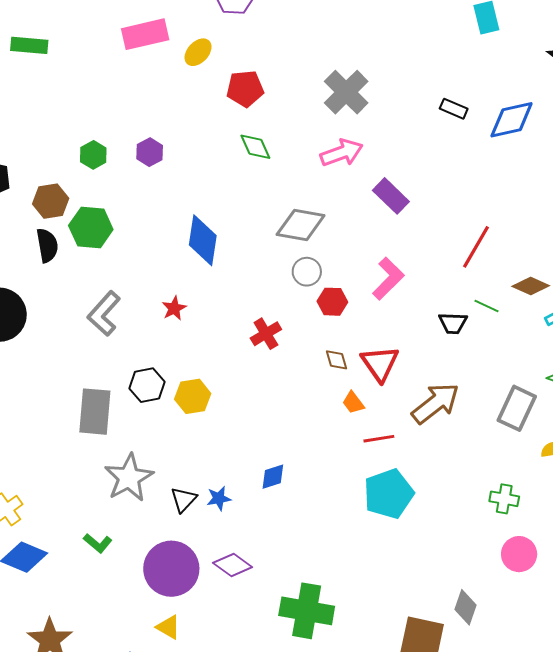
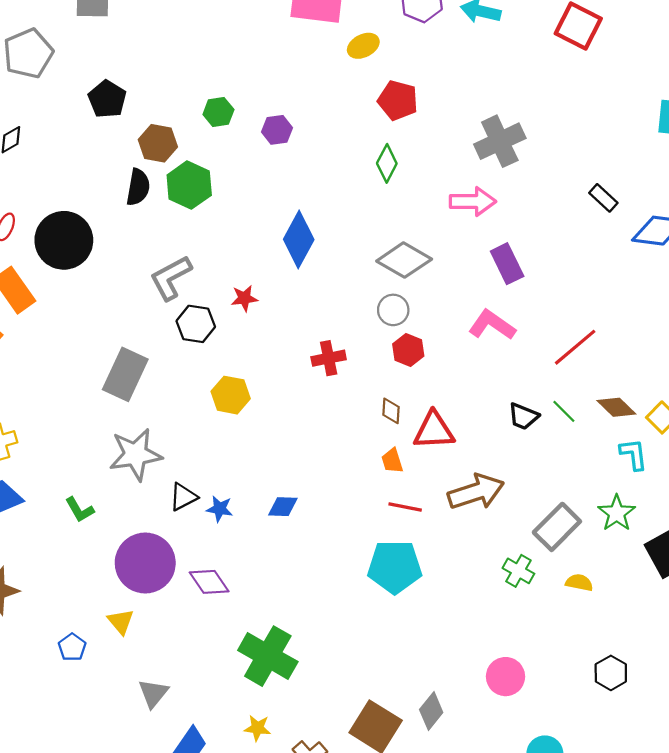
green diamond: (255, 147) -> (387, 163), turned 32
pink L-shape: (388, 279) -> (492, 325), moved, turned -120
red triangle: (380, 363) -> (434, 430), turned 42
black hexagon: (147, 385) -> (196, 324), moved
green cross: (504, 499) -> (518, 571), moved

